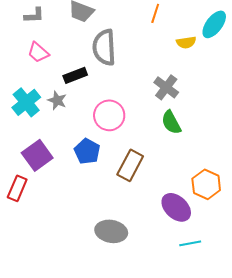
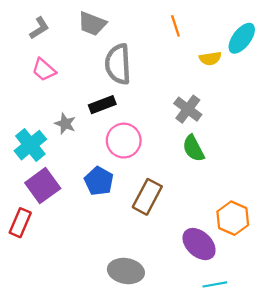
orange line: (155, 13) -> (175, 26), turned -36
gray L-shape: (34, 15) -> (39, 28), turned -30
black rectangle: (75, 75) -> (102, 105), moved
cyan cross: (26, 102) -> (30, 145), moved

